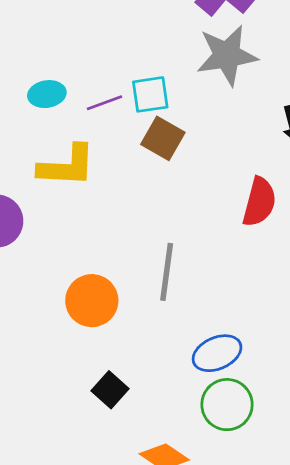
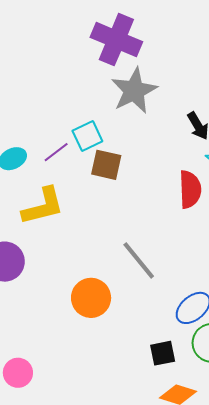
gray line: (167, 272) -> (139, 260), turned -30
black square: (110, 390) -> (163, 353), moved, turned -36

